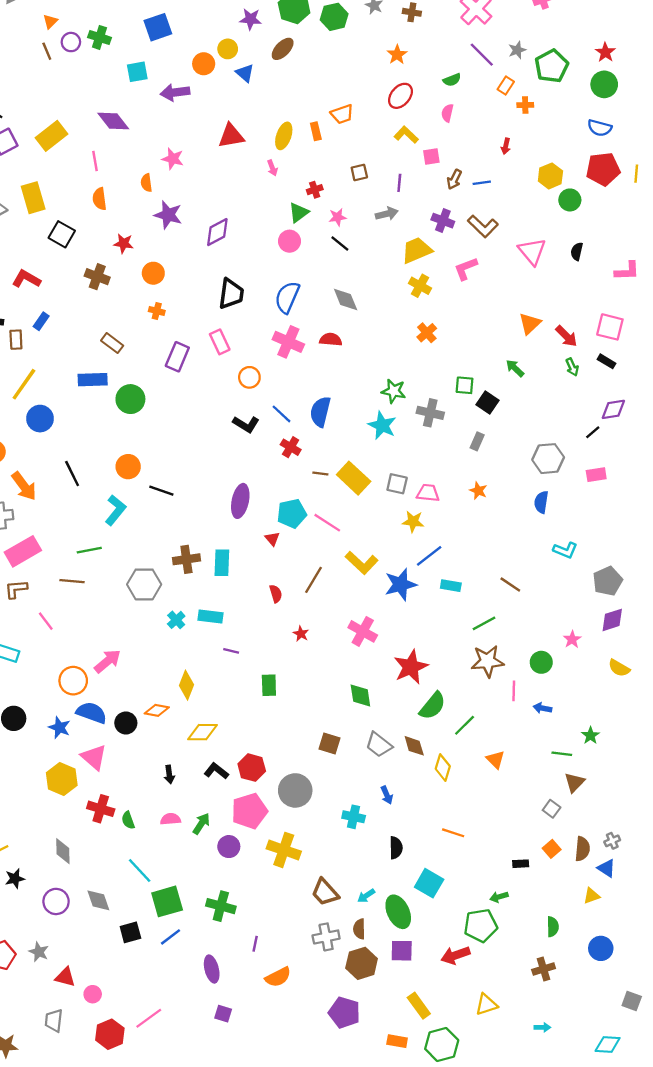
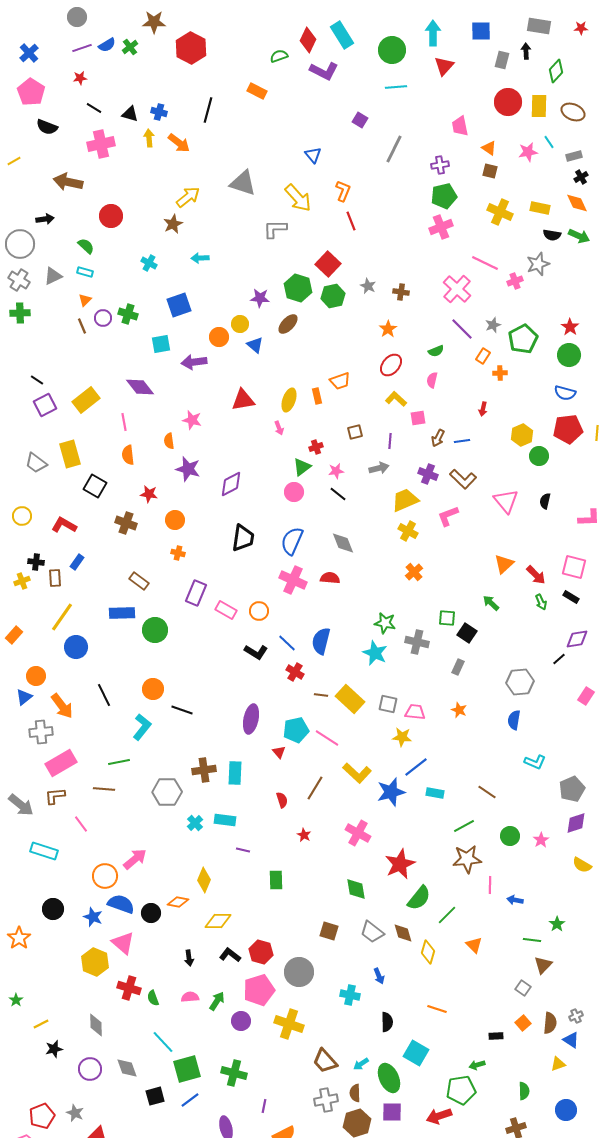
pink rectangle: (220, 342) -> (226, 610), moved, turned -35
pink rectangle: (596, 475) -> (586, 696), moved, turned -48
green circle: (541, 662) -> (510, 836), moved

